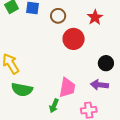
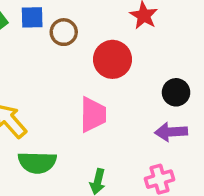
brown circle: (58, 16) -> (64, 32), moved
pink trapezoid: (67, 88) -> (93, 115), moved

